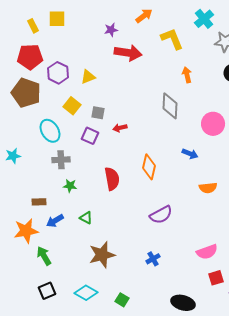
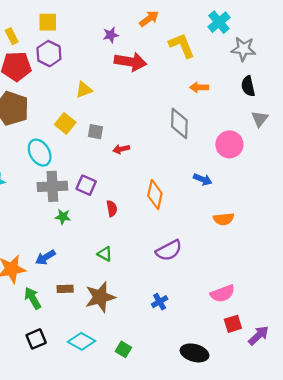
yellow rectangle: (33, 26) -> (12, 36), moved
purple hexagon: (58, 73) -> (49, 54), moved
orange arrow: (187, 75) -> (199, 87), turned -77
purple square: (90, 136) -> (86, 185), moved
gray cross: (61, 160) -> (52, 186), size x1.4
red semicircle: (112, 179) -> (112, 208), size x0.6
brown rectangle: (39, 202) -> (65, 289), moved
green triangle: (86, 218) -> (105, 254), moved

